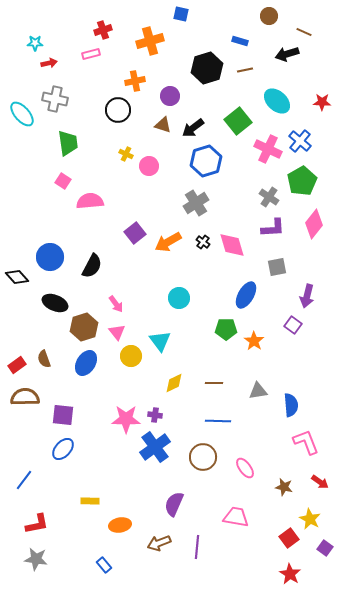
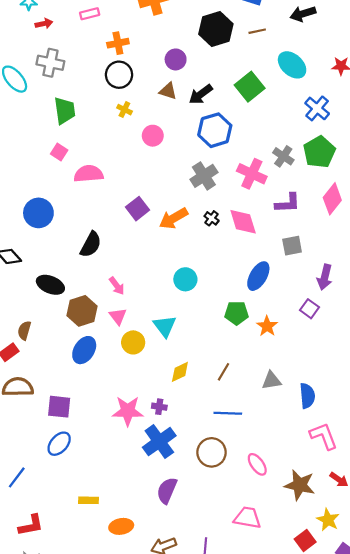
orange cross: (135, 81) -> (118, 43), moved
pink cross: (268, 149) -> (252, 174), moved
yellow cross: (126, 154) -> (124, 110), moved
gray cross: (269, 197) -> (283, 156), moved
blue circle: (50, 257) -> (38, 213), moved
brown semicircle: (44, 359) -> (24, 330), moved, turned 36
brown line: (214, 383) -> (223, 372), turned -60
brown star: (284, 487) -> (300, 485), size x1.6
purple semicircle: (174, 504) -> (167, 490), moved

